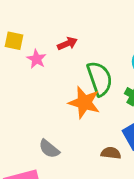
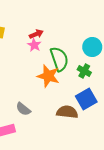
pink star: (36, 59) -> (34, 45), moved
brown semicircle: (111, 153) -> (67, 112), size x1.5

